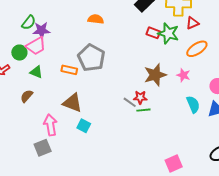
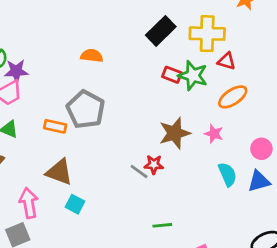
red triangle: (192, 23) -> (227, 61), turned 40
green line: (143, 110) -> (162, 225), moved

